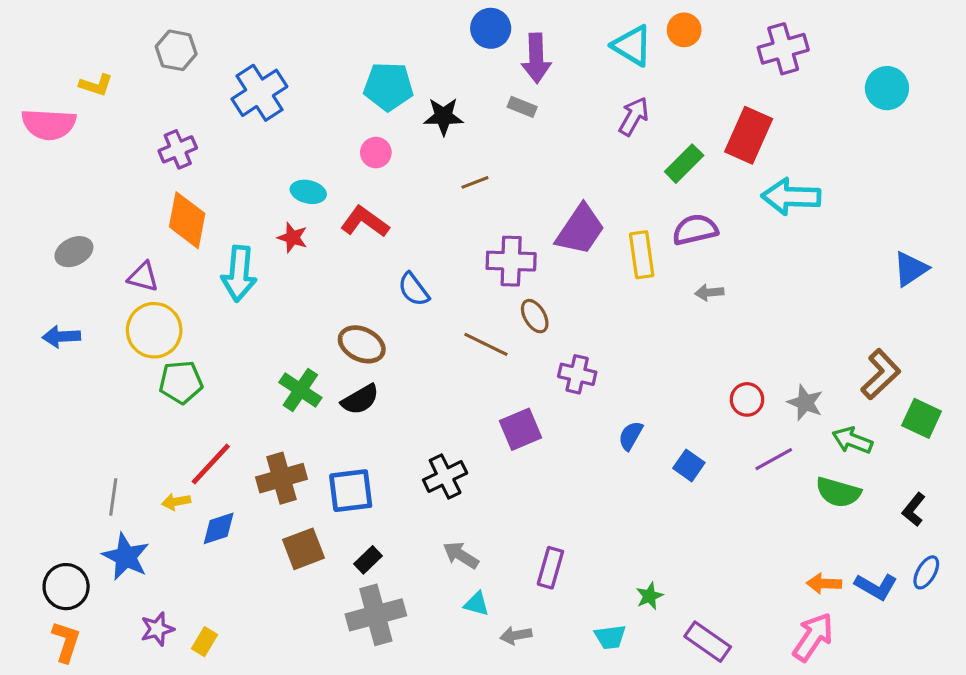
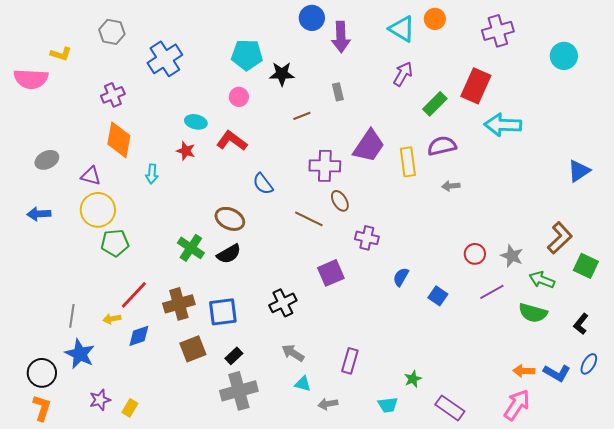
gray rectangle: (522, 107) -> (338, 92), moved, turned 54
cyan arrow: (239, 274) -> (152, 174), size x0.6

